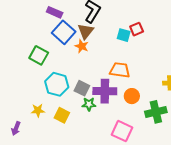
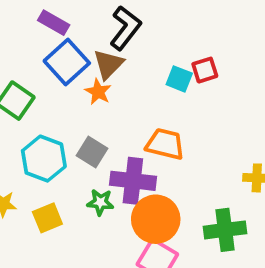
gray square: (82, 88) -> (92, 152), moved
orange circle: (132, 96) -> (156, 219), moved, size x1.6
yellow square: (62, 115) -> (47, 218), turned 35

